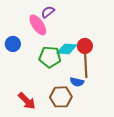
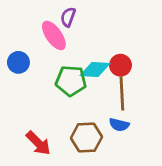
purple semicircle: (48, 12) -> (68, 17), turned -32
blue semicircle: (77, 82) -> (119, 125), moved

